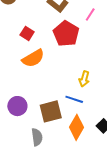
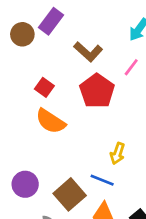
orange semicircle: (33, 58) -> (51, 121), turned 60
brown square: (51, 111) -> (70, 194), turned -30

